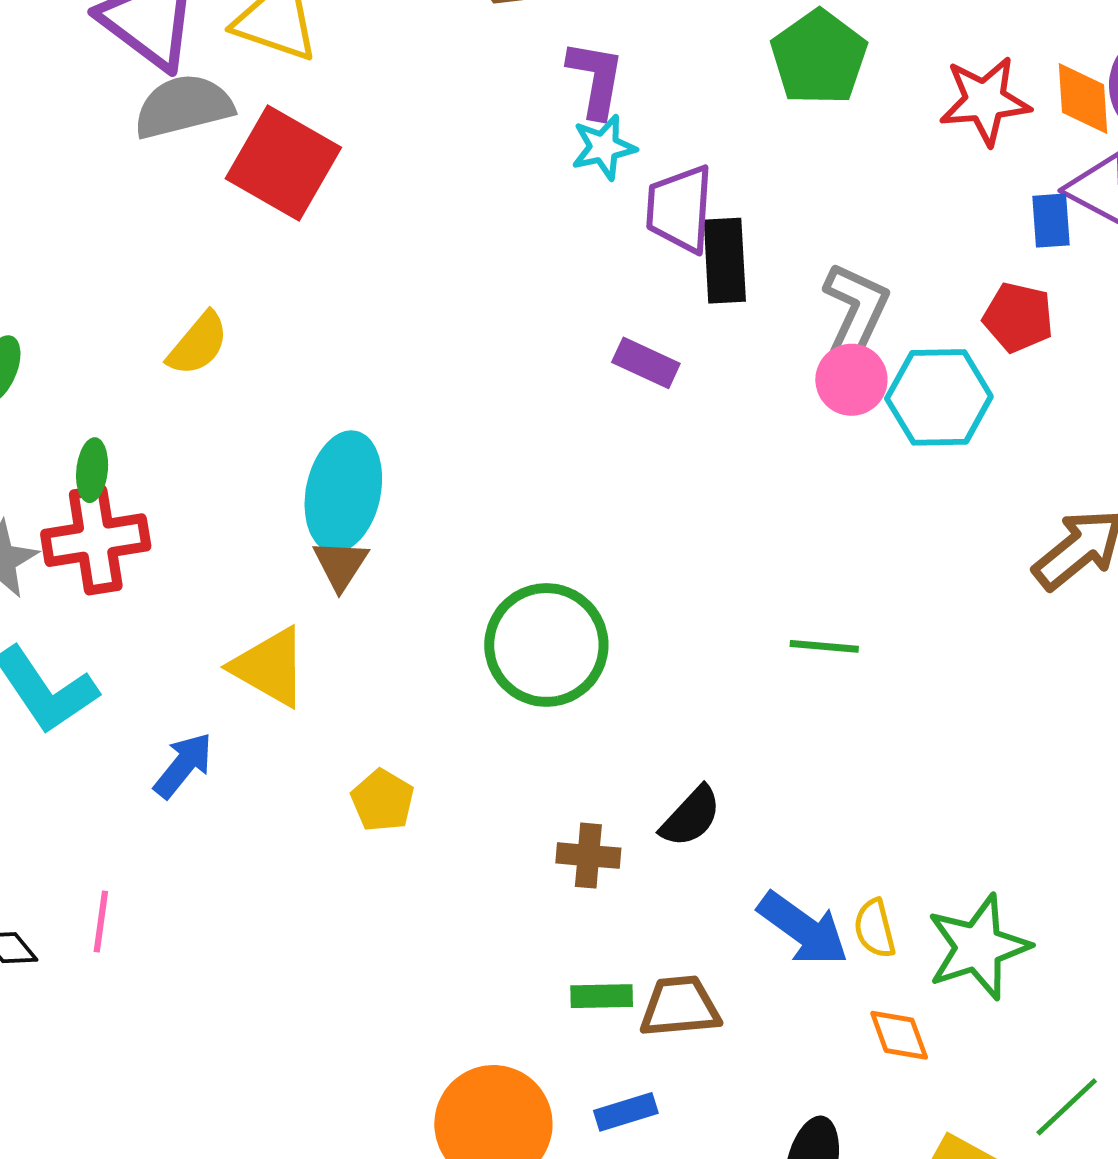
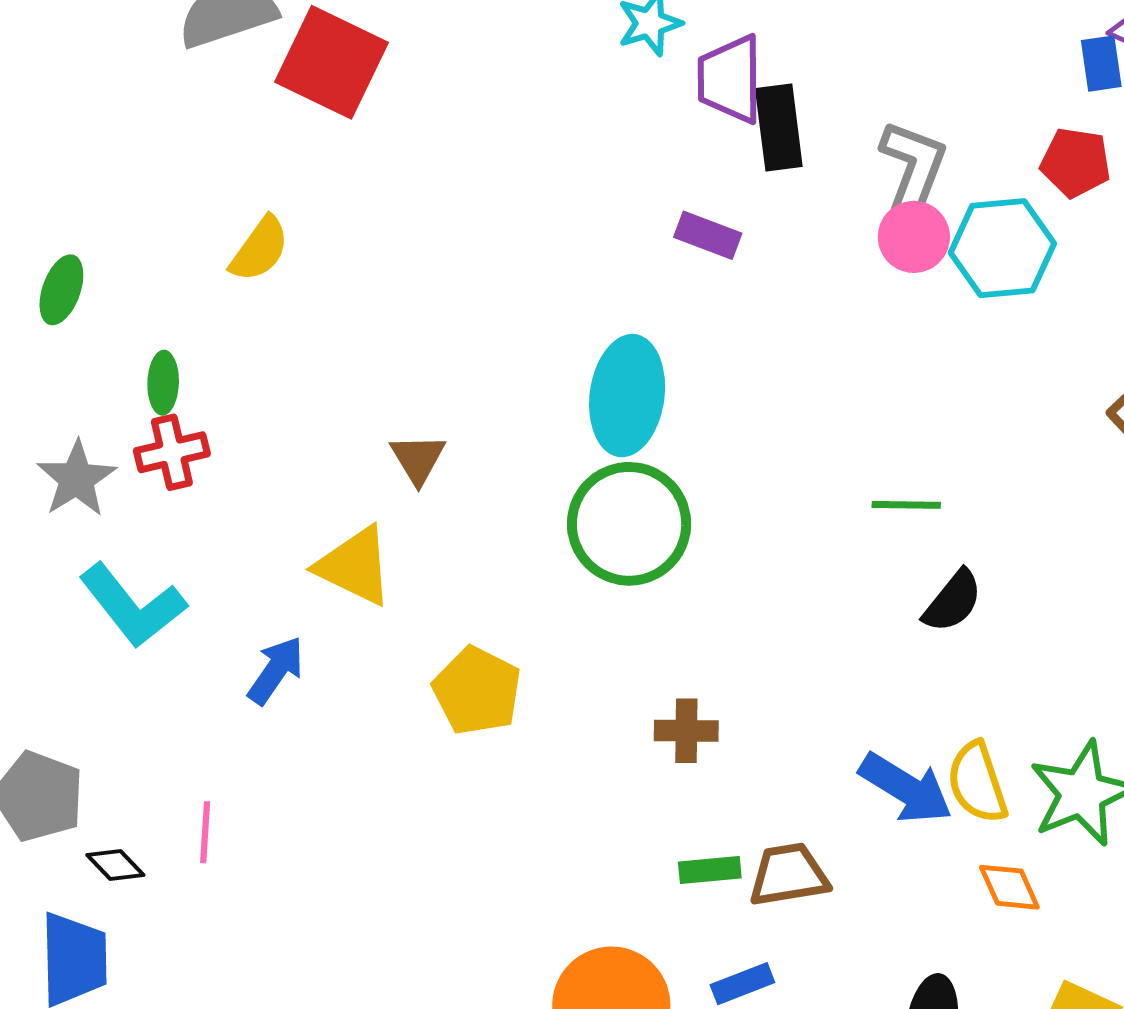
cyan ellipse: (343, 491) -> (627, 396), moved
red cross: (96, 540) -> (172, 452), size x0.7
yellow pentagon: (383, 800) -> (477, 691), size x1.4
black semicircle: (691, 817) -> (953, 601), moved
yellow semicircle: (875, 928) -> (977, 783), size x1.4

